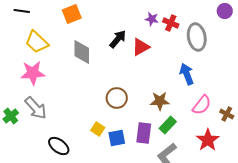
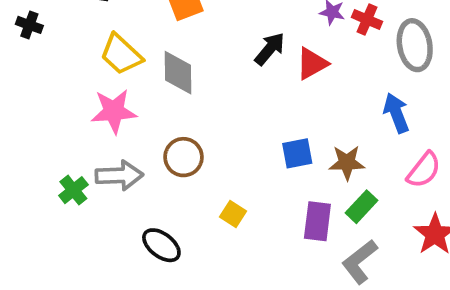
gray diamond: (82, 52) -> (178, 73), moved
brown circle: (117, 98) -> (183, 157), moved
gray arrow: (36, 108) -> (119, 175), turned -50
blue square: (117, 138) -> (297, 153), moved

